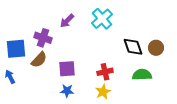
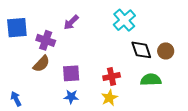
cyan cross: (102, 19) -> (124, 20), moved
blue square: (16, 49) -> (17, 28), moved
blue arrow: (10, 77) -> (16, 99), moved

